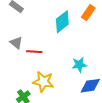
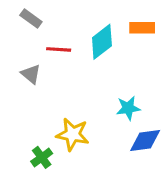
orange rectangle: (88, 13) -> (142, 28), turned 56
red line: (34, 52) -> (59, 49), moved

